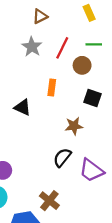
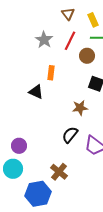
yellow rectangle: (89, 13) -> (93, 20), moved
brown triangle: (40, 16) -> (68, 14), moved, turned -40
orange rectangle: (52, 88) -> (51, 73), moved

